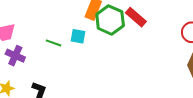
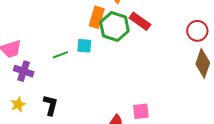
green line: (53, 43) -> (60, 55), turned -35

